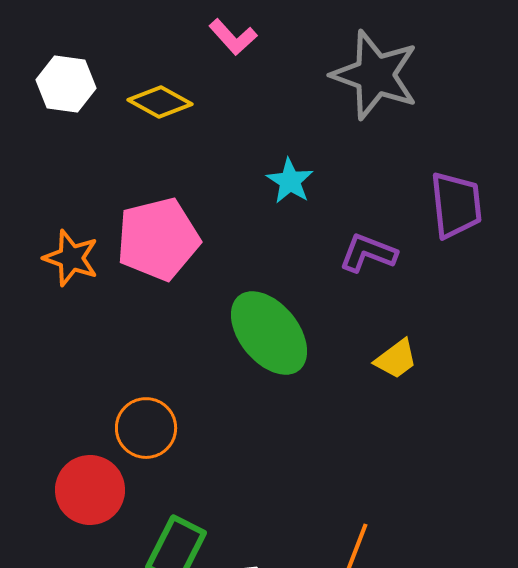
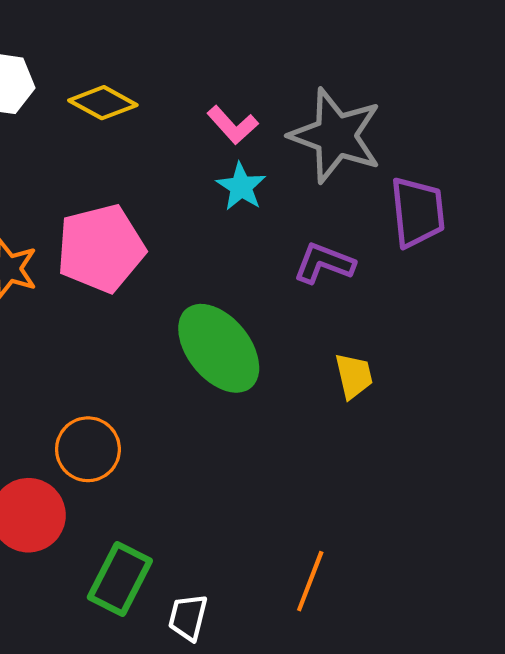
pink L-shape: (233, 37) -> (233, 125), moved
gray star: (375, 75) -> (336, 136), moved
yellow trapezoid: (396, 359) -> (354, 376), turned -66

